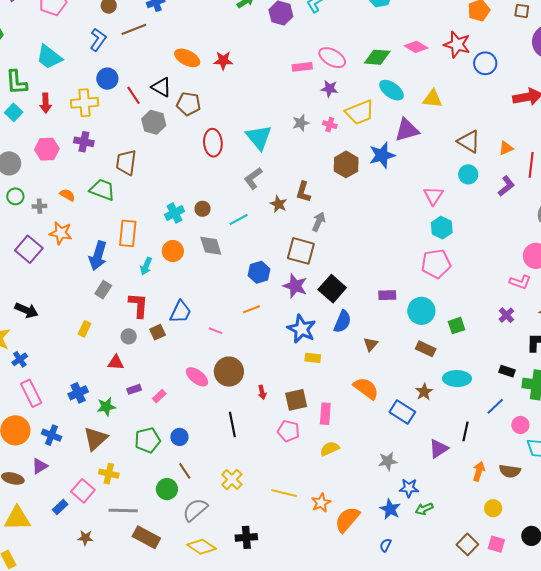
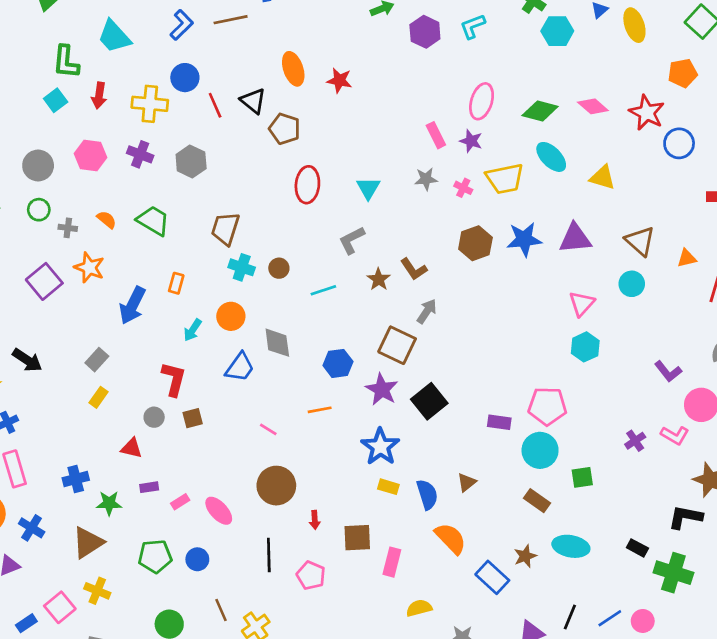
orange ellipse: (187, 58) -> (293, 69), turned 35
pink ellipse: (332, 58) -> (482, 101), turned 68
pink rectangle: (302, 67) -> (436, 135), moved, turned 60
gray hexagon: (154, 122) -> (191, 161), moved
purple triangle: (407, 130) -> (575, 238), moved
cyan triangle: (259, 137) -> (368, 188), size x0.7
brown trapezoid: (126, 162) -> (225, 229), moved
purple L-shape: (506, 186) -> (668, 371), moved, turned 80
brown L-shape: (303, 192) -> (414, 269), turned -60
cyan cross: (175, 213) -> (242, 267), turned 36
orange rectangle: (128, 233) -> (176, 283), size x0.6
gray diamond: (211, 246) -> (277, 343), moved
pink pentagon: (436, 264) -> (547, 406), moved
gray rectangle: (103, 290) -> (97, 360), moved
blue trapezoid: (180, 312) -> (240, 367), moved
purple cross: (506, 315) -> (635, 441), moved
blue semicircle: (342, 322) -> (427, 494), moved, turned -50
pink ellipse: (197, 377) -> (219, 511), moved
blue line: (495, 406) -> (610, 618), moved
pink pentagon: (288, 431) -> (311, 575), moved
yellow semicircle: (330, 449) -> (419, 608), moved
brown line: (185, 471) -> (221, 610), moved

